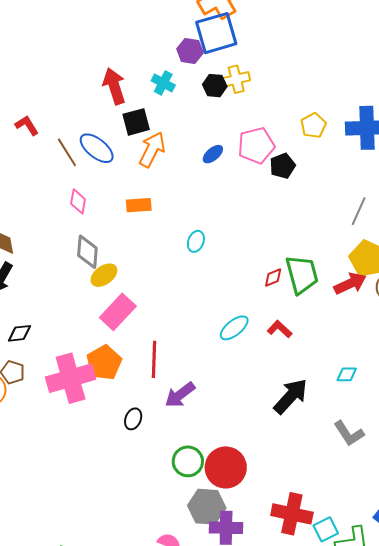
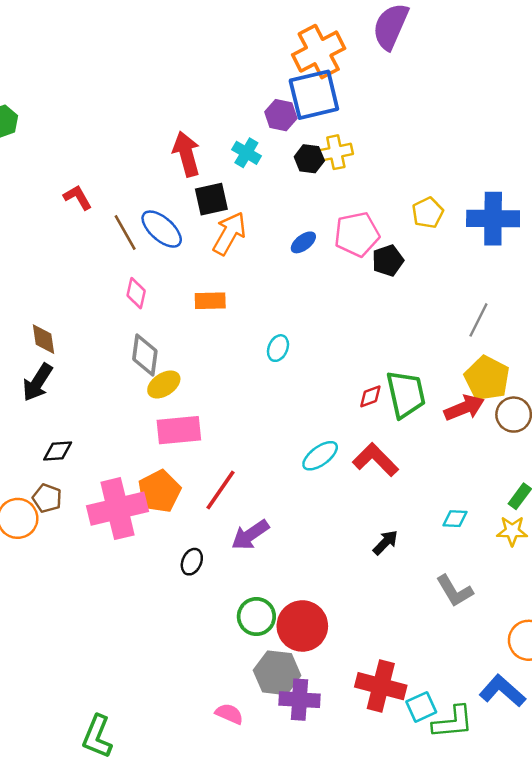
pink rectangle: (118, 312) -> (179, 430), turned 39
red L-shape: (280, 329) -> (375, 460), size x1.5
red line: (154, 359) -> (221, 490), turned 30
black arrow: (291, 396) -> (385, 542), size x0.6

